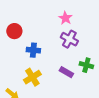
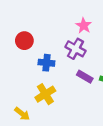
purple cross: (69, 39) -> (75, 49), moved
purple rectangle: (66, 72) -> (85, 77), moved

